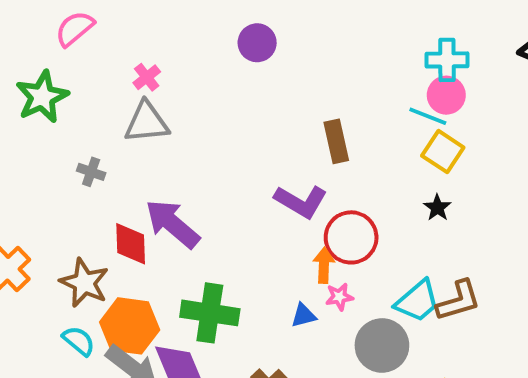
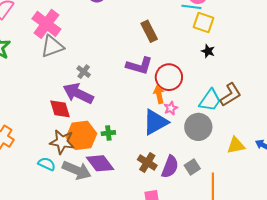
pink cross: (147, 77) -> (46, 24), size x2.0
gray cross: (91, 172) -> (84, 72), moved, turned 32
brown star: (84, 283) -> (62, 142), moved
green cross: (210, 313) -> (108, 133), size x0.5
blue triangle: (304, 316) -> (155, 122), size x2.0
orange hexagon: (130, 326) -> (81, 135), moved

